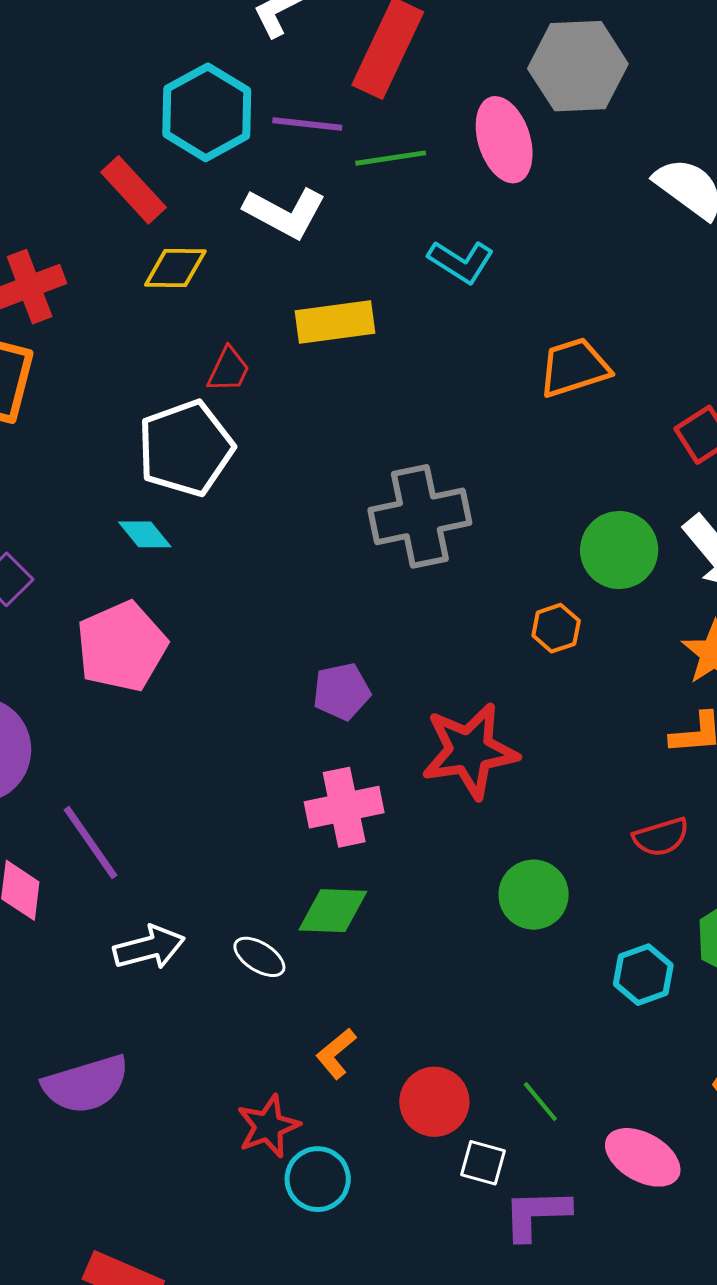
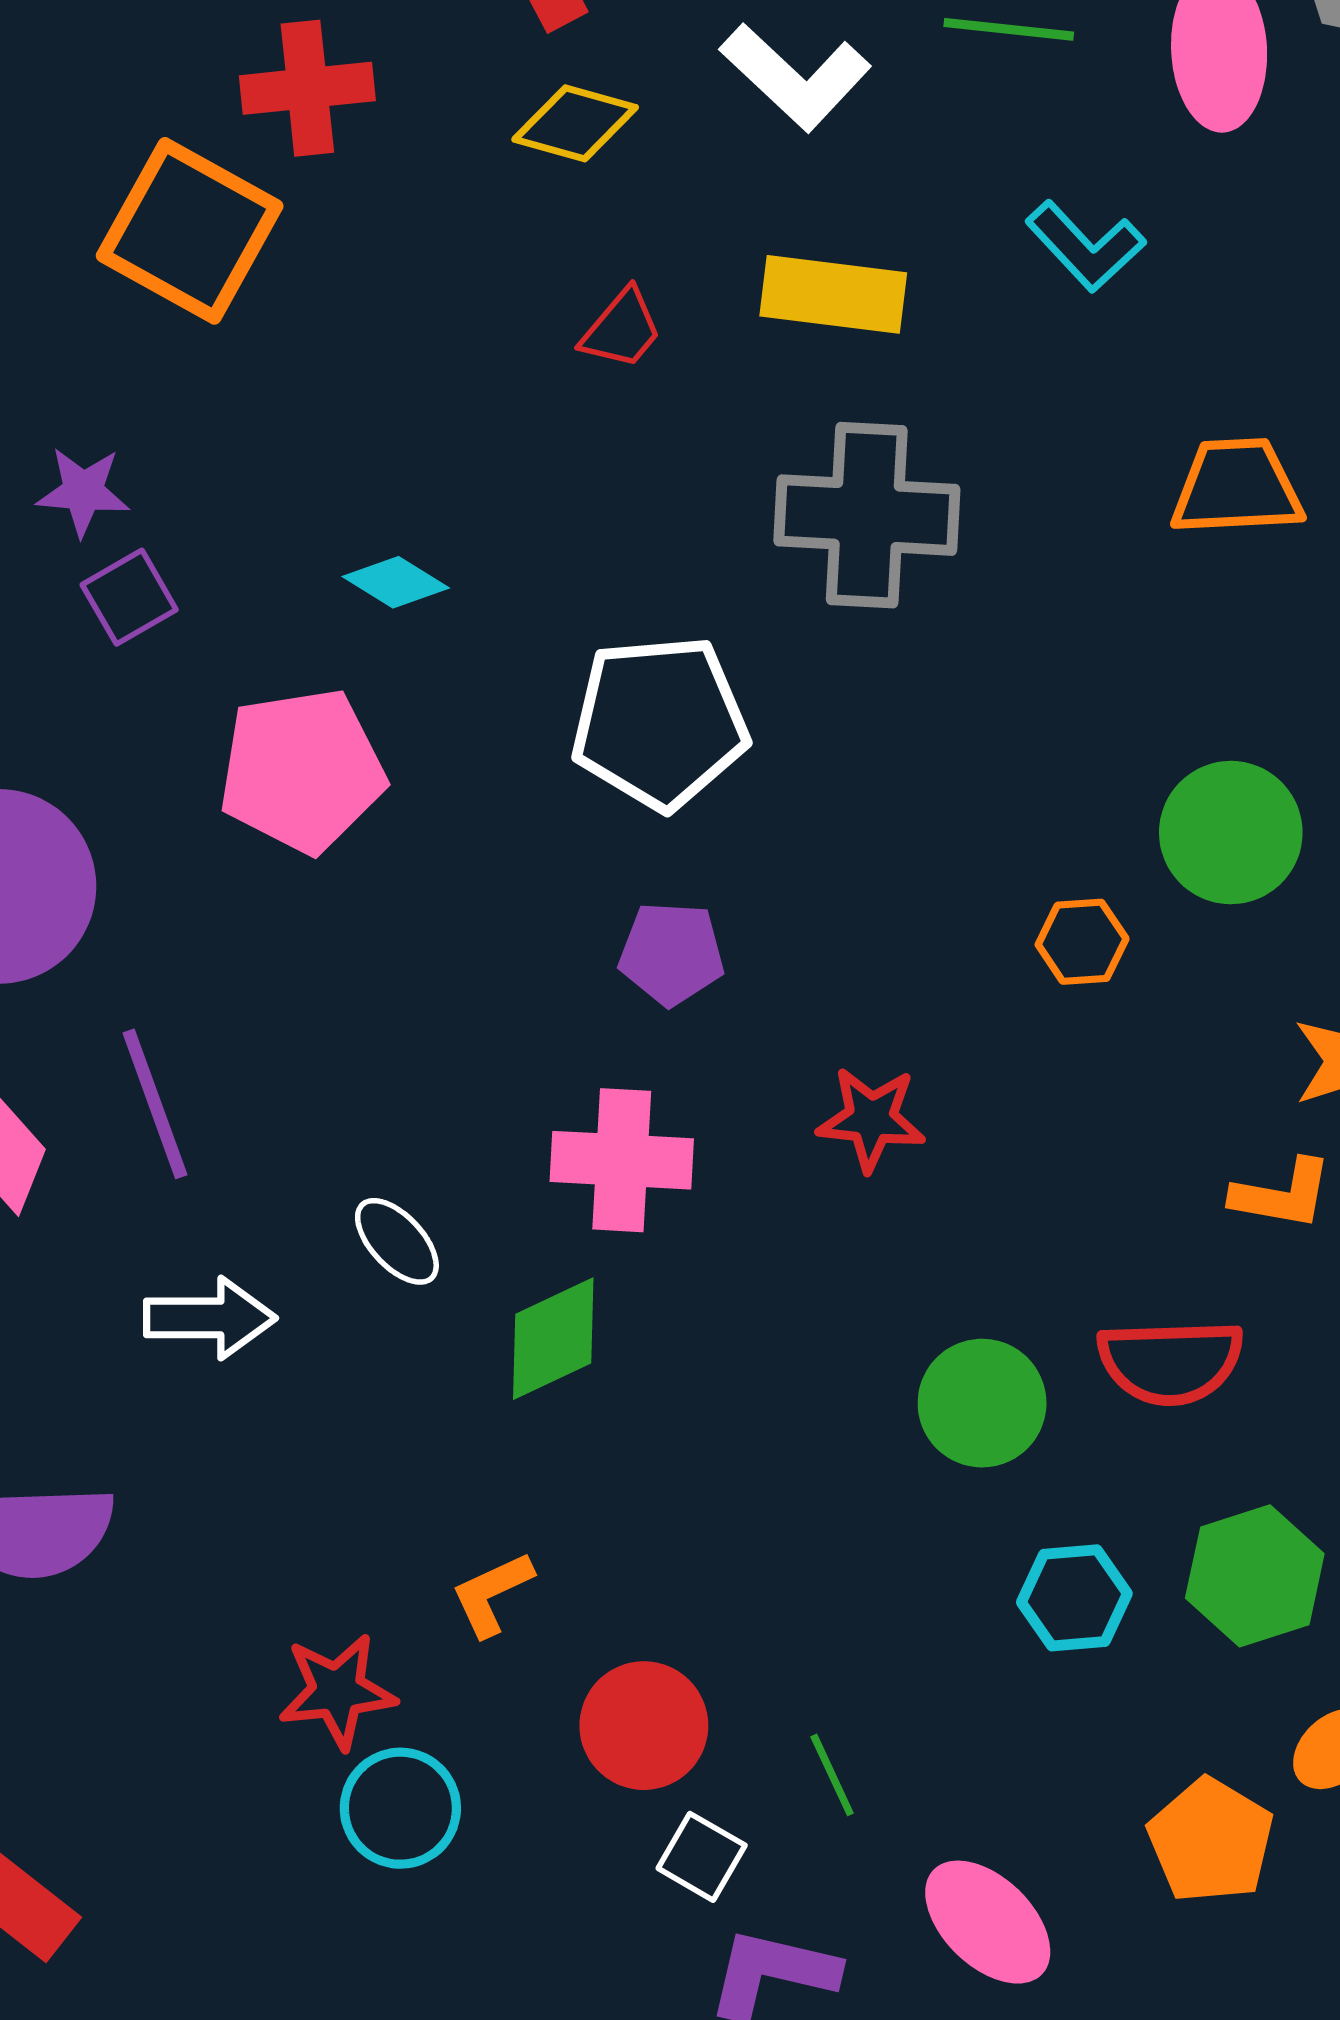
white pentagon: (186, 448) -> (660, 723), moved
gray cross: (420, 516) -> (867, 515), moved
cyan diamond: (145, 534) -> (396, 582), turned -34
red star: (470, 751) -> (871, 1119), size x0.6
red semicircle: (661, 837) -> (1170, 1362), size x1.4
green circle: (534, 895) -> (982, 1403), moved
green diamond: (333, 911) -> (553, 1339), turned -42
white ellipse: (259, 957) -> (397, 1241), moved

